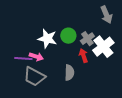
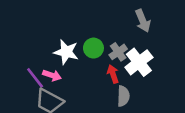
purple line: (23, 59) -> (35, 78), turned 48
gray semicircle: (69, 73) -> (123, 96), moved

